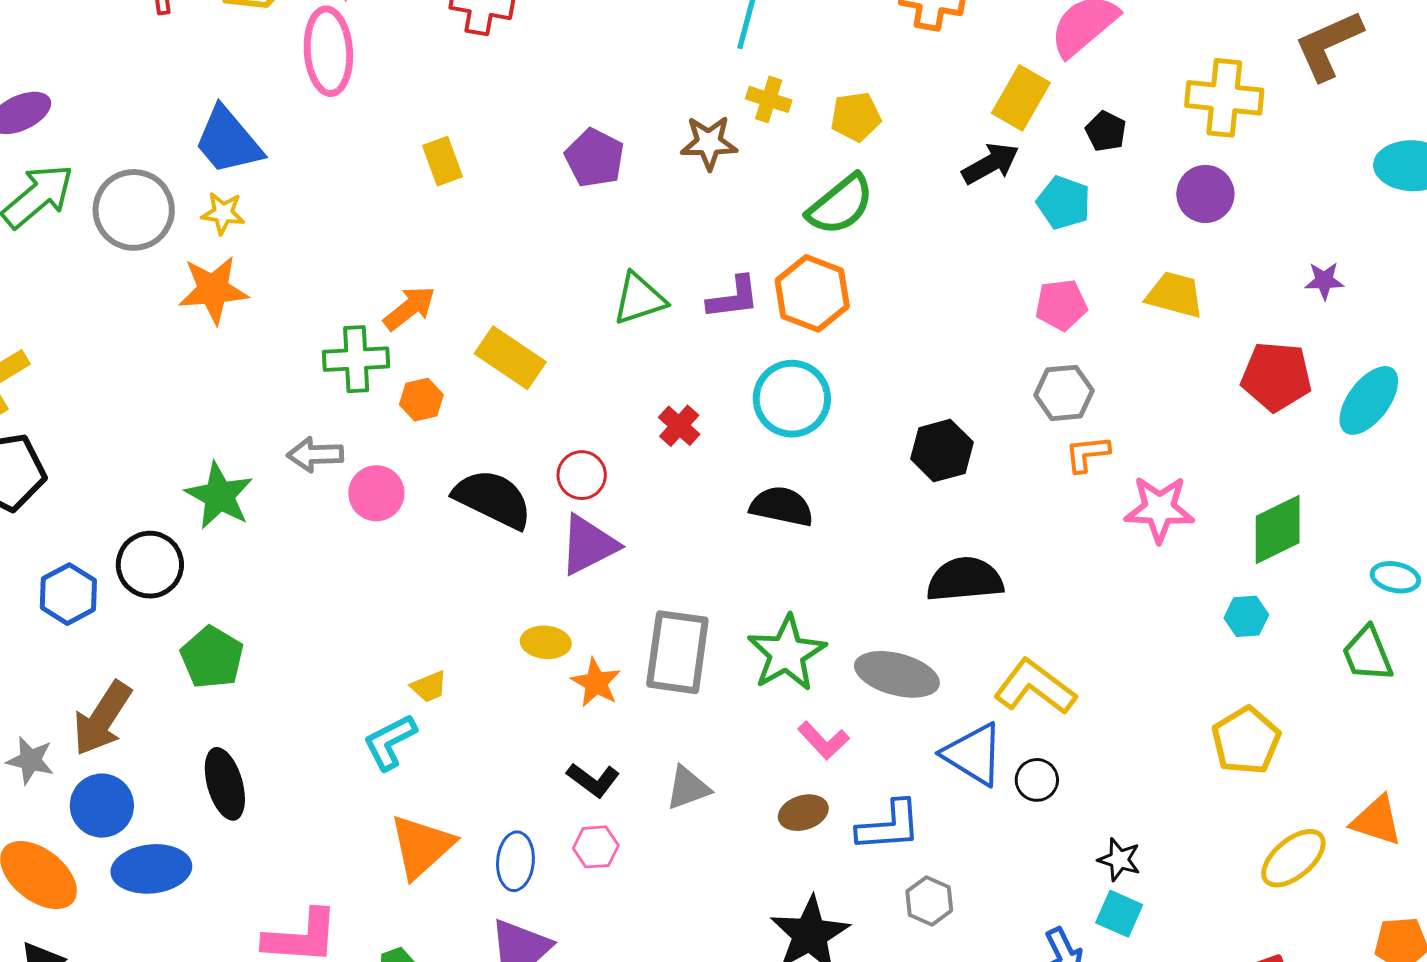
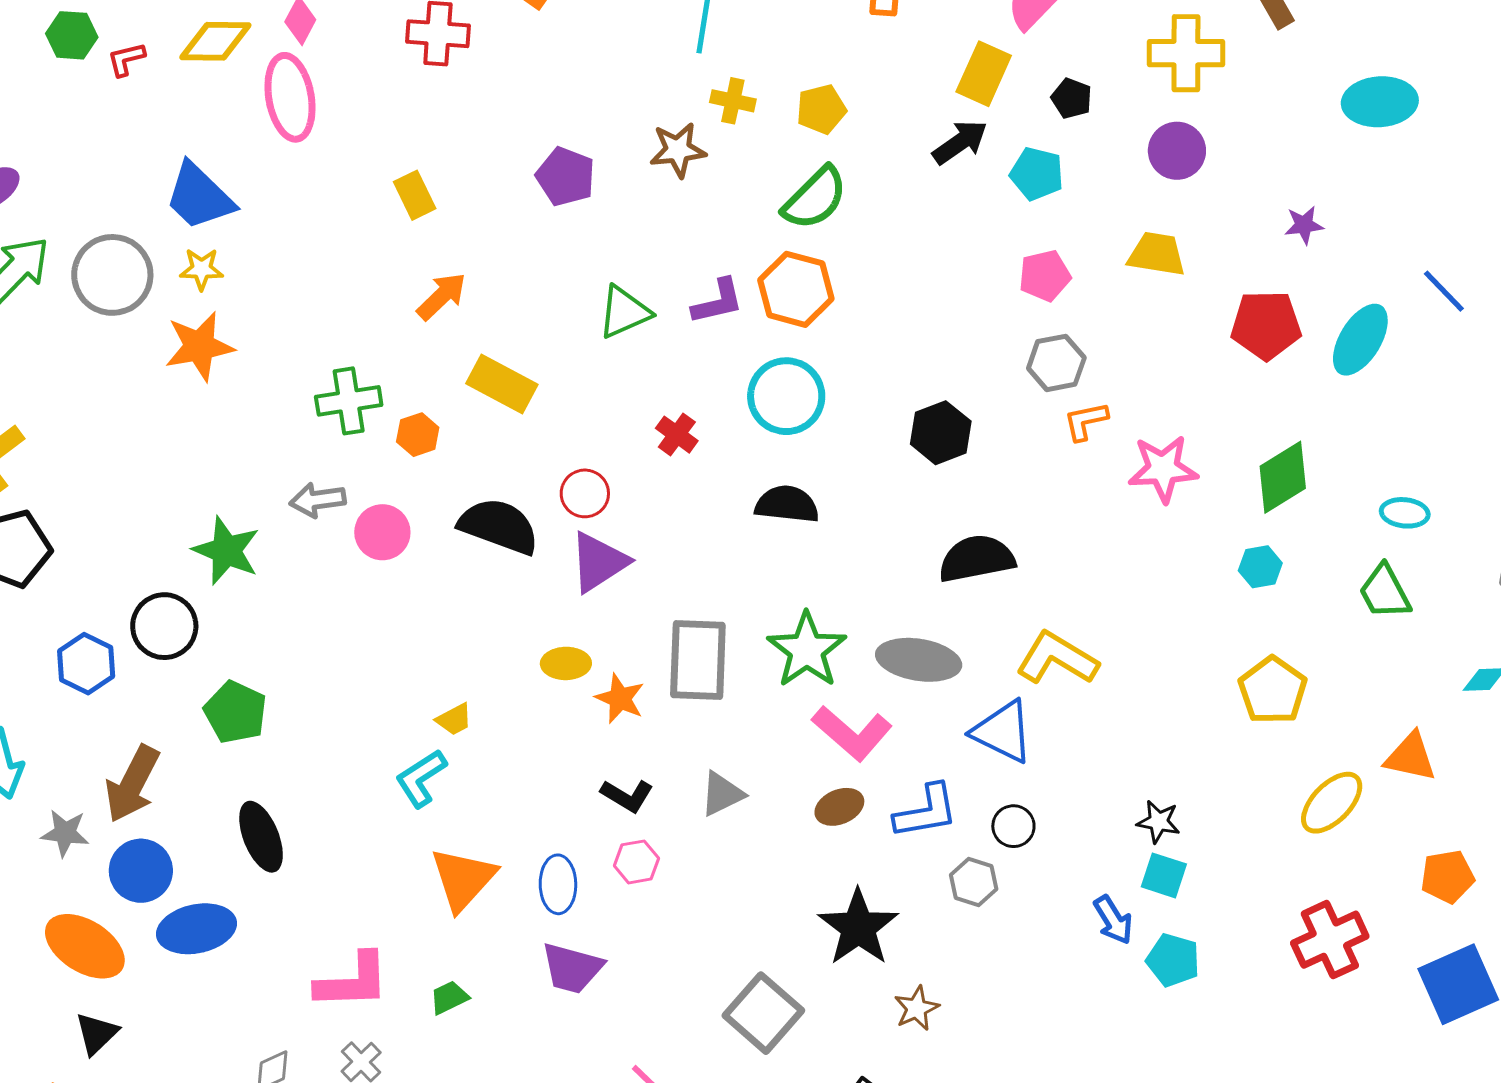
orange arrow: (409, 308) -> (442, 296), moved
pink L-shape: (823, 740) -> (852, 733), size x1.5
black circle: (1037, 780) -> (1013, 826), moved

